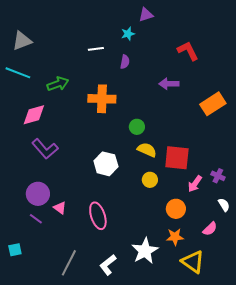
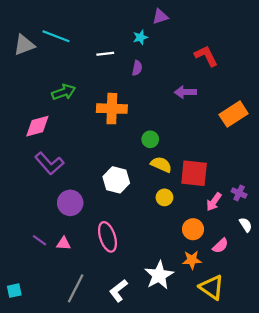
cyan line: (18, 73) -> (56, 36), moved
purple circle: (38, 194) -> (70, 203), moved
pink triangle: (60, 208) -> (64, 243), moved, turned -32
pink semicircle: (210, 229) -> (220, 246), moved
cyan square: (15, 250) -> (14, 291), moved

